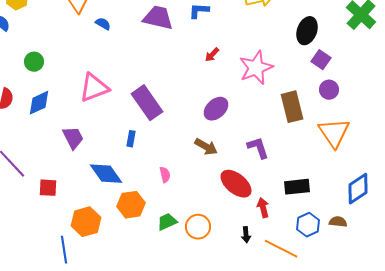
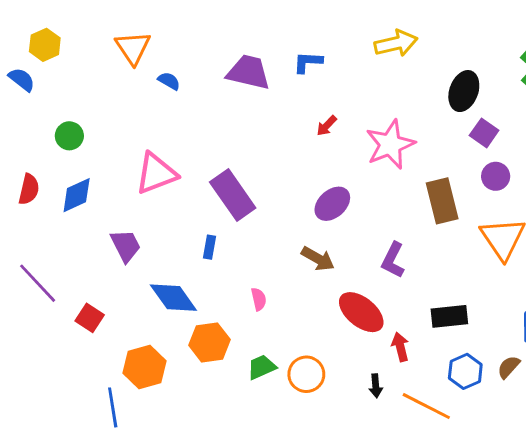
purple L-shape: (258, 148) -> (393, 260), turned -135
red square: (48, 188) -> (90, 318), turned 30
brown semicircle: (338, 222) -> (509, 367), turned -54

